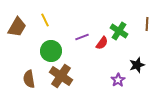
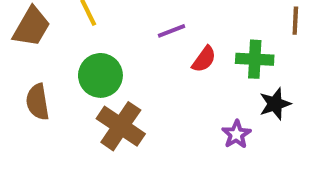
green cross: (119, 31) -> (255, 59), moved, turned -30
purple line: (82, 37) -> (171, 31), moved
brown semicircle: (29, 79) -> (38, 102), moved

